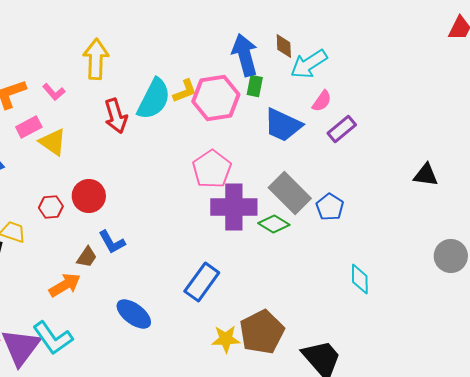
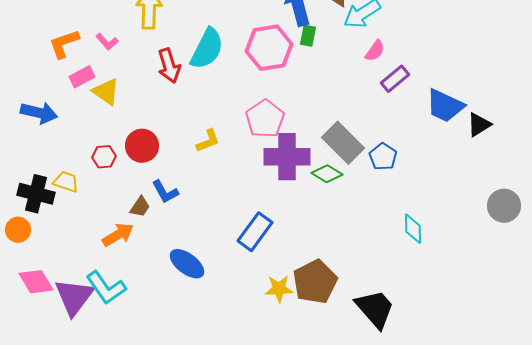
yellow L-shape: (185, 91) -> (208, 141), moved
blue trapezoid: (283, 125) -> (445, 106), moved
black triangle: (426, 175) -> (479, 125), turned -40

